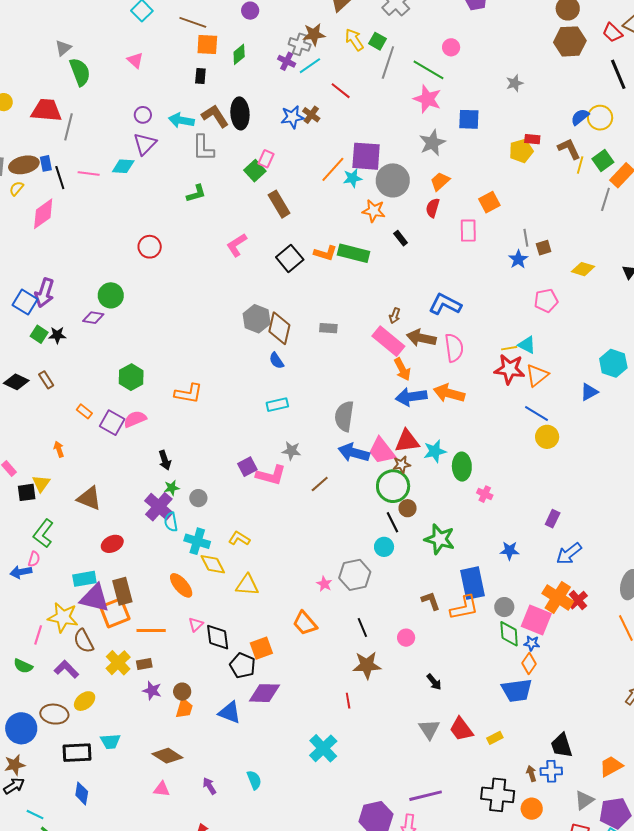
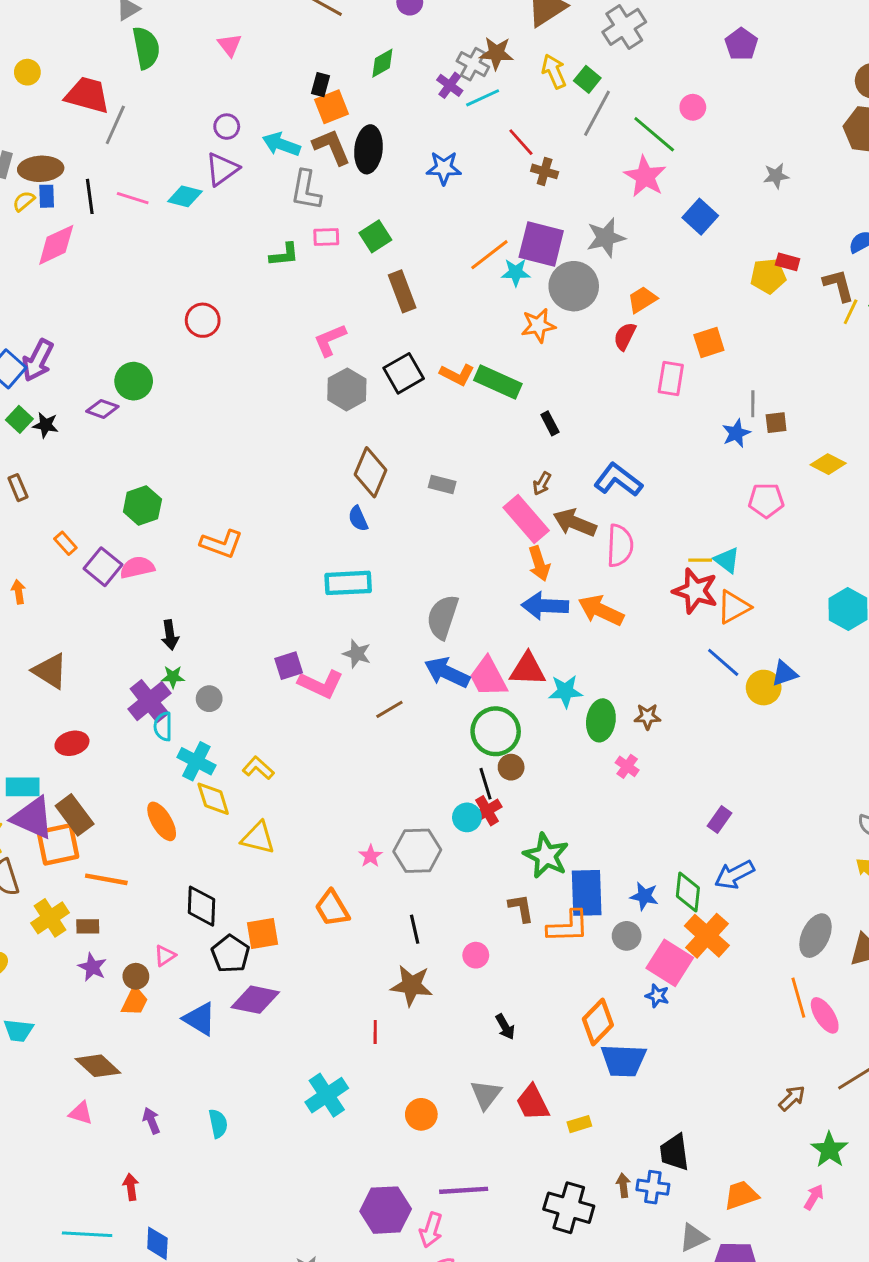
orange square: (207, 44) -> (331, 107), moved, turned -35
brown cross: (311, 115) -> (545, 171), moved, turned -30
blue square: (469, 119) -> (700, 217), turned 30
gray star: (432, 143) -> (606, 238), moved
pink rectangle: (266, 159) -> (326, 237), moved, turned 54
blue rectangle: (46, 163) -> (47, 196), moved
orange star: (374, 211) -> (538, 325), turned -30
black rectangle: (401, 238) -> (550, 423), moved
gray hexagon: (257, 319) -> (347, 389), moved
blue triangle: (589, 392) -> (784, 673), moved
cyan rectangle: (277, 405) -> (348, 583), size x1.4
yellow circle: (547, 437) -> (764, 688), moved
brown star: (402, 465) -> (647, 717), moved
green star: (440, 539) -> (546, 856), moved
blue star: (510, 551) -> (644, 896), moved
brown rectangle: (122, 591) -> (75, 815), turned -32
red cross: (578, 600) -> (487, 811), moved
pink triangle: (196, 625) -> (165, 956), moved
green diamond: (509, 634) -> (688, 892), moved
orange diamond: (529, 664) -> (598, 1022), moved, size x1.4
orange circle: (532, 809) -> (421, 1114), moved

